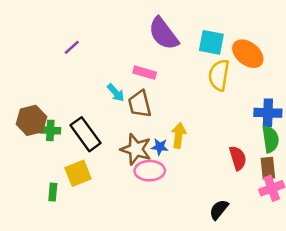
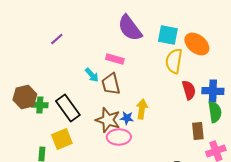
red semicircle: (238, 158) -> (189, 90), moved
brown rectangle: (268, 168) -> (198, 131), moved

